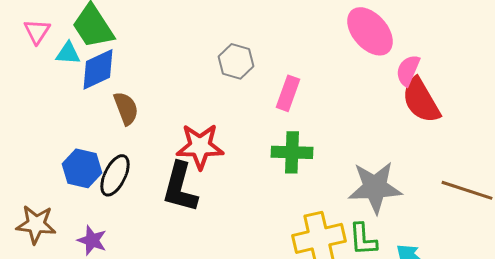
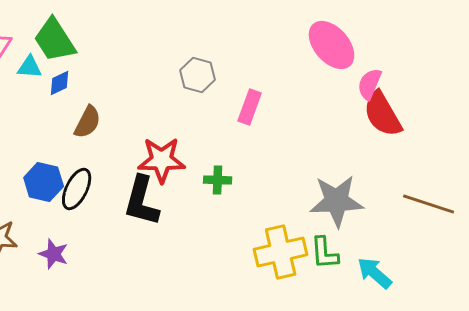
blue diamond: (98, 69) -> (60, 83), size x0.6
brown semicircle: (126, 108) -> (88, 122), turned 48
green cross: (292, 152) -> (218, 180), moved, size x0.7

